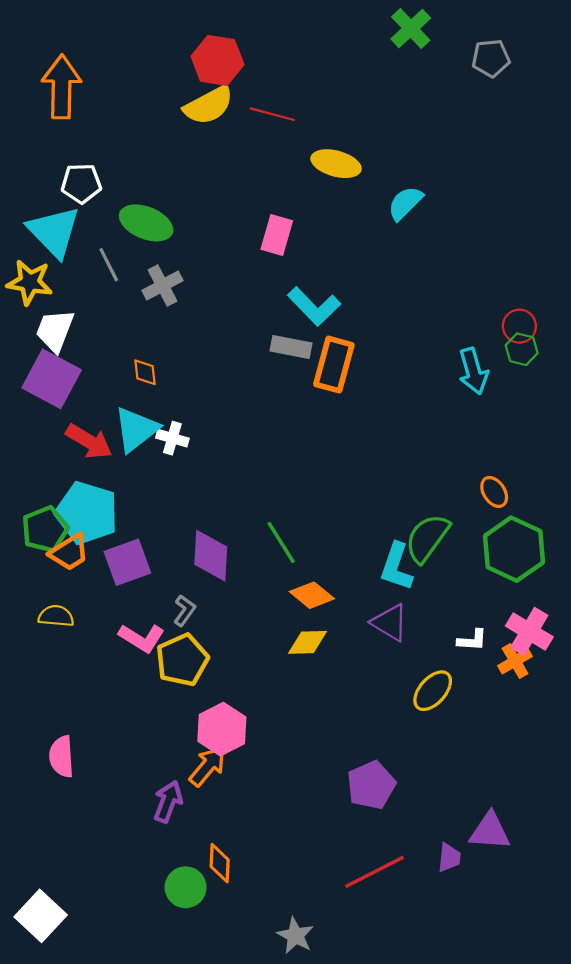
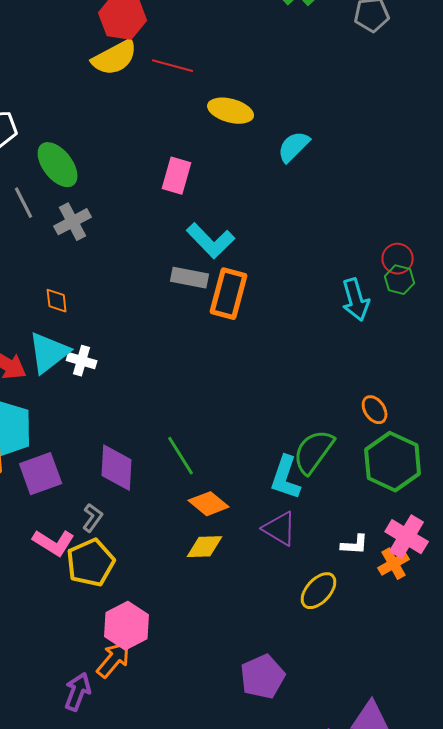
green ellipse: (146, 223) -> (58, 165), turned 30

